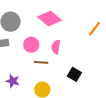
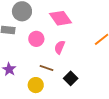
brown line: (41, 62) -> (46, 68), moved

